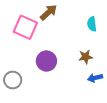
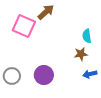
cyan semicircle: (92, 24) -> (87, 36), moved
purple circle: (46, 61) -> (44, 75), moved

